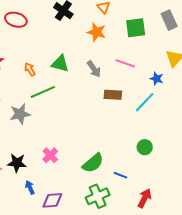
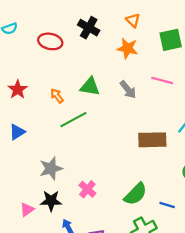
red ellipse: (16, 20) -> (50, 41), moved
brown rectangle: (113, 95) -> (152, 140), moved, size x1.4
gray star: (20, 114) -> (51, 168), moved

